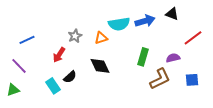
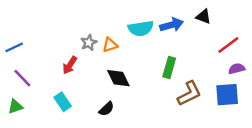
orange triangle: (101, 38) -> (110, 45), moved
blue line: (27, 40) -> (14, 47), moved
purple semicircle: (173, 58) -> (237, 69), moved
black semicircle: (70, 77) -> (106, 109), moved
blue square: (192, 80) -> (227, 95), size x1.5

